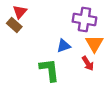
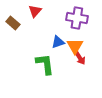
red triangle: (20, 12) -> (35, 11), moved
orange triangle: (94, 44) -> (75, 46), moved

